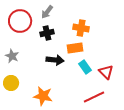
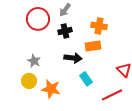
gray star: (12, 56) -> (34, 61), moved
cyan rectangle: (85, 67) -> (86, 79), moved
orange star: (43, 96) -> (51, 89), moved

